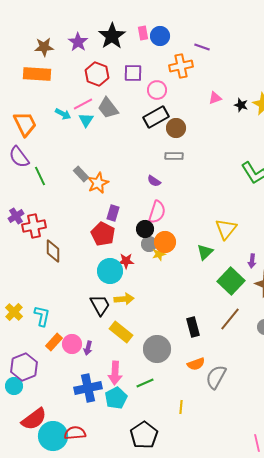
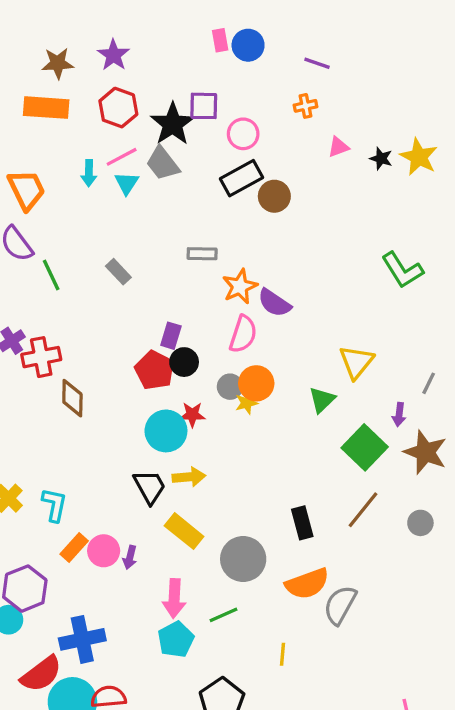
black star: (112, 36) -> (173, 124), moved
orange cross: (181, 66) -> (306, 106), moved, size x0.6
red hexagon: (97, 74) -> (118, 108), moved
cyan arrow: (63, 114) -> (89, 173), turned 63
gray rectangle: (174, 156) -> (202, 254), moved
purple semicircle: (154, 181) -> (274, 303), moved, size x1.5
orange star: (98, 183) -> (240, 286), moved
black circle: (145, 229) -> (184, 362), moved
orange semicircle: (196, 364) -> (307, 584), size x1.5
blue cross: (88, 388) -> (82, 639), moved

